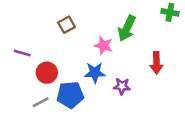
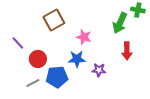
brown square: (67, 25) -> (54, 20), size x1.5
green arrow: (127, 28) -> (120, 23), moved
purple line: (22, 53) -> (18, 43), turned 32

